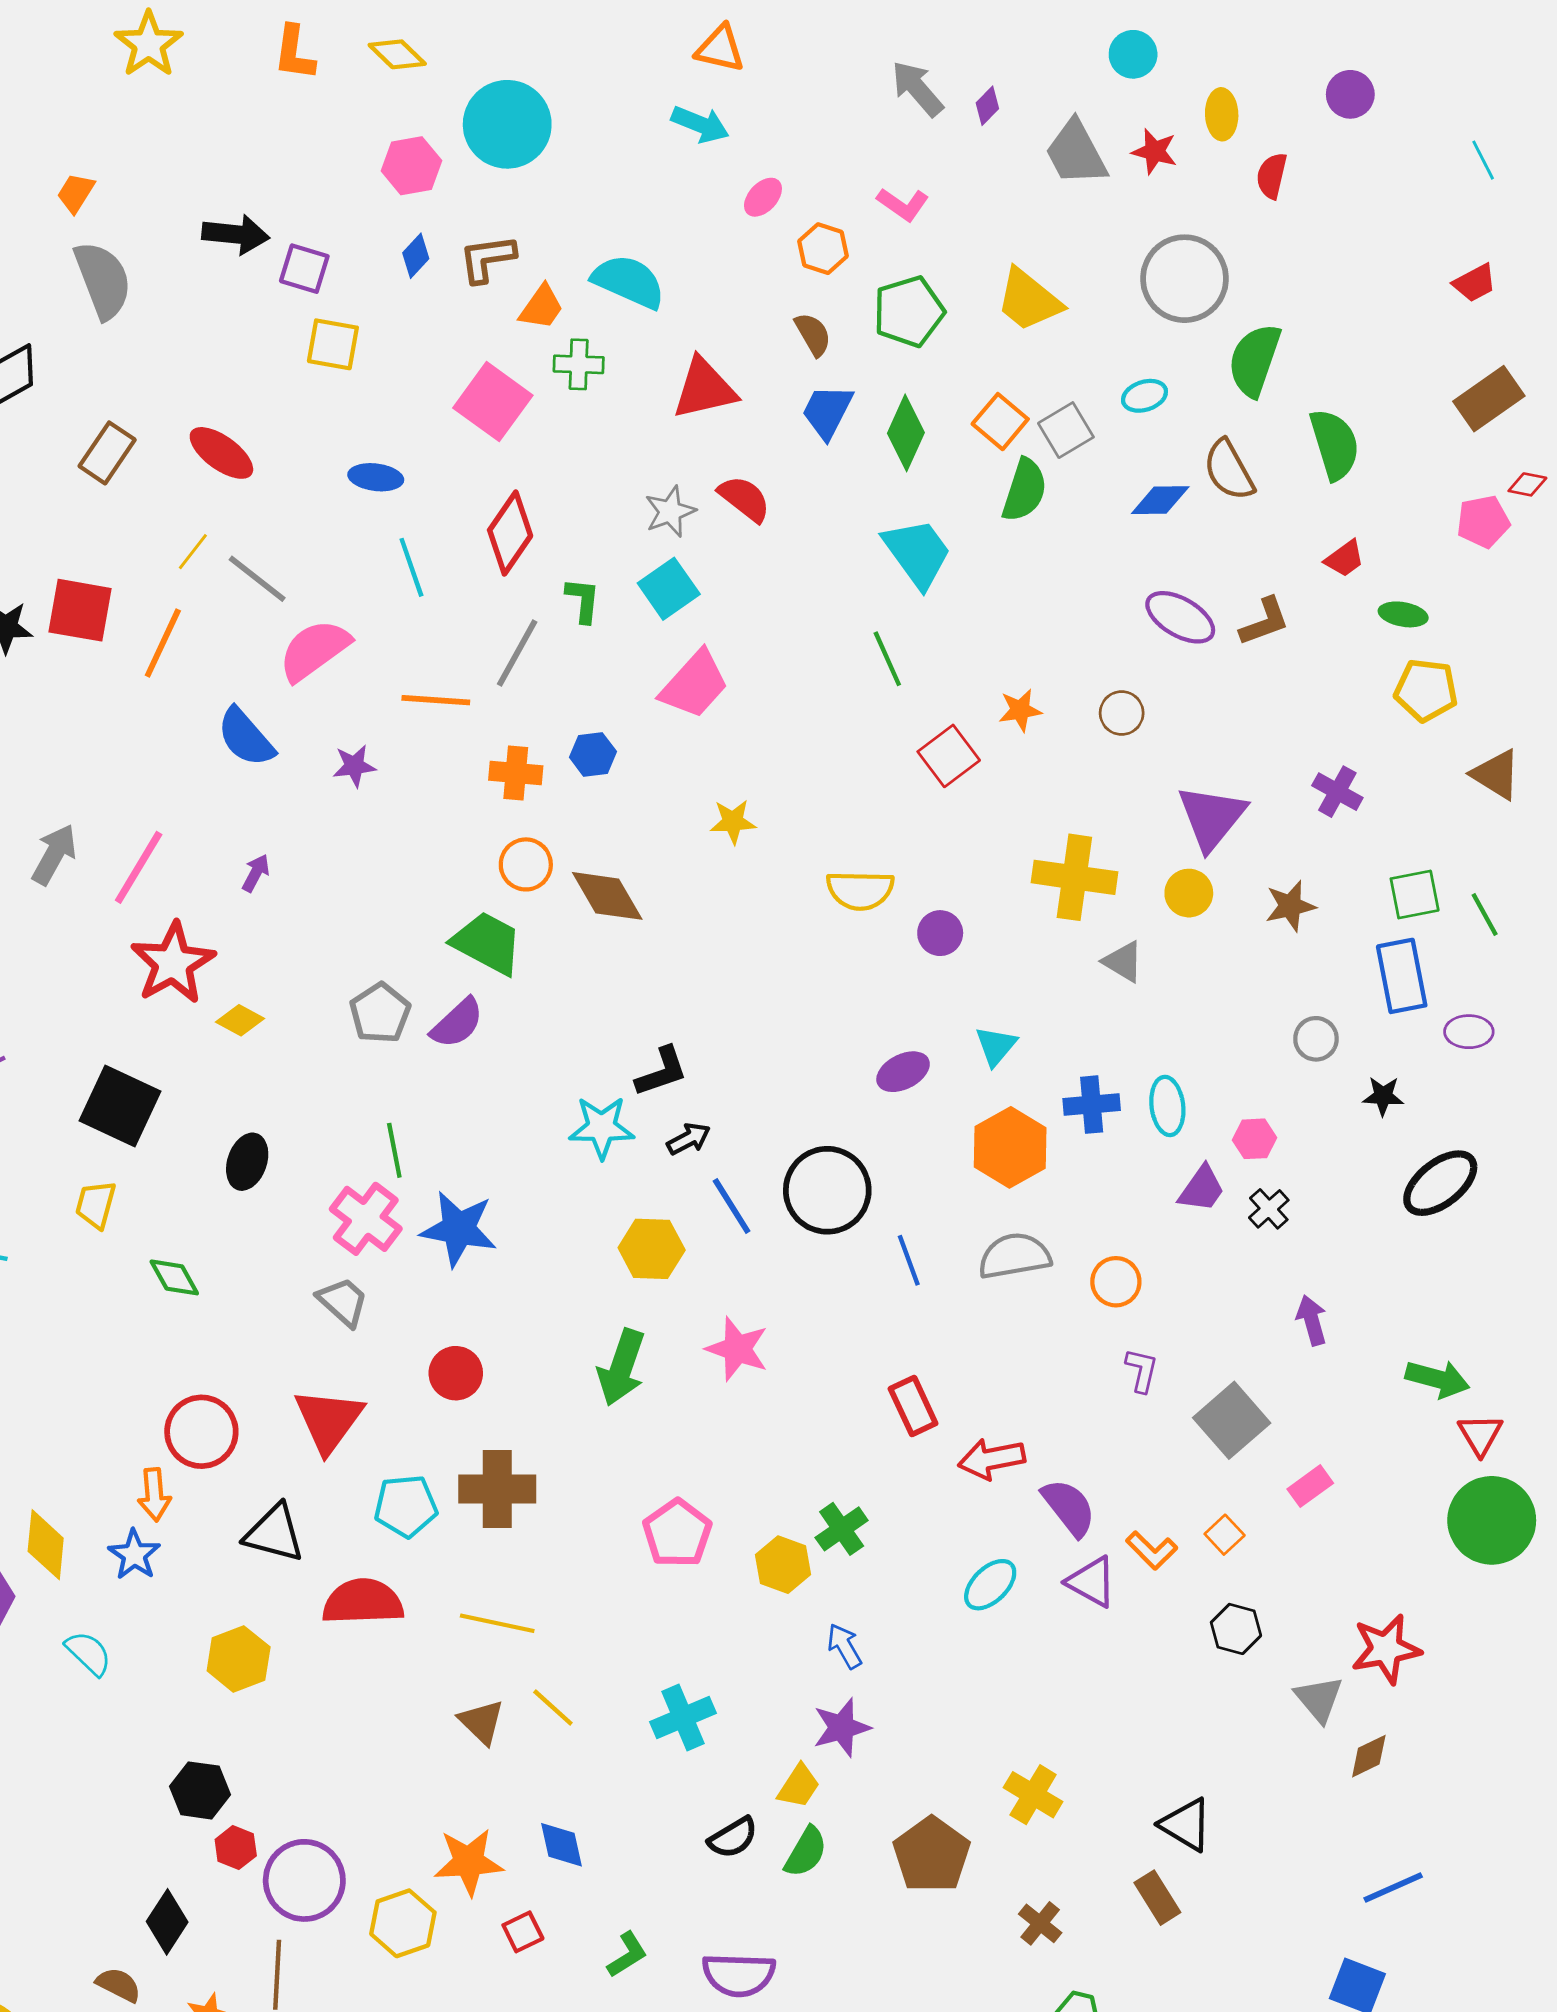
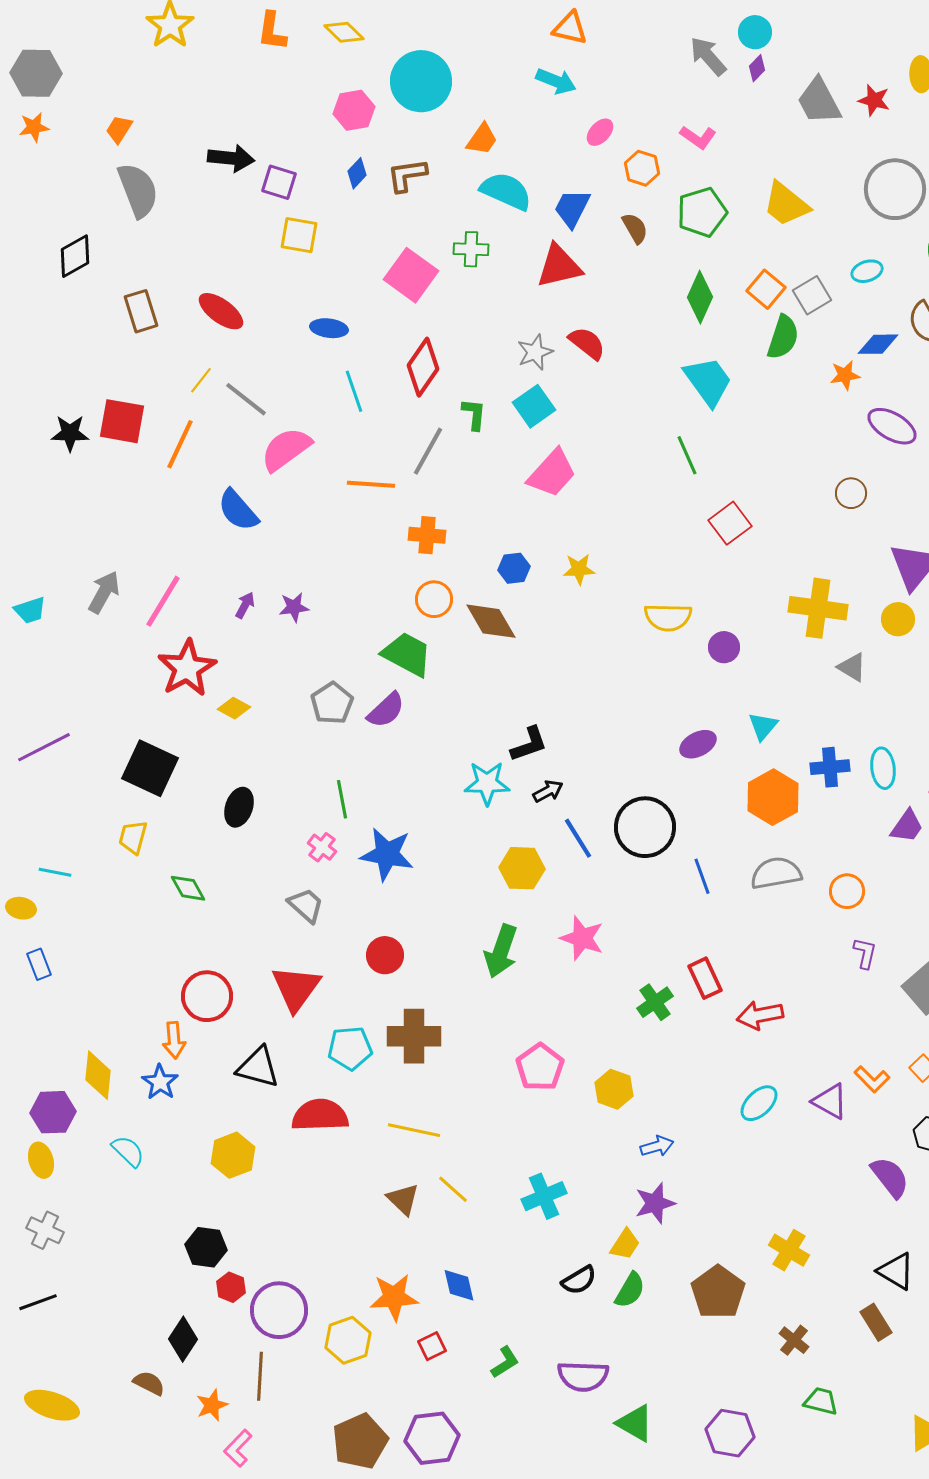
cyan circle: (1133, 54) -> (755, 32), moved
orange trapezoid: (542, 307) -> (482, 139), moved
blue trapezoid: (827, 412) -> (572, 208), moved
brown rectangle: (107, 453) -> (141, 311), turned -51
orange star: (1020, 710) -> (845, 375), moved
blue hexagon: (593, 754) -> (514, 568), moved
purple star: (354, 766) -> (294, 607), moved
pink cross: (366, 1219) -> (322, 847), size x0.6
purple semicircle: (1069, 1507) -> (890, 1177), moved
green cross: (842, 1529) -> (655, 1002), moved
blue arrow: (844, 1646) -> (657, 1146), turned 104

